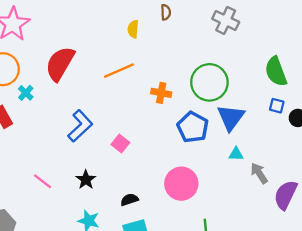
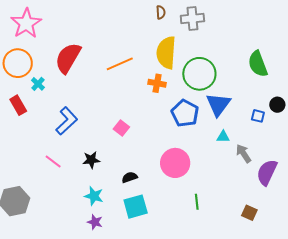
gray cross: (226, 20) -> (192, 19), moved, turned -30
yellow semicircle: (133, 29) -> (166, 53), moved, size x2.0
blue square: (277, 106) -> (258, 116), moved
blue L-shape: (80, 126) -> (67, 121), moved
black star: (86, 180) -> (91, 160), turned 30

